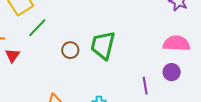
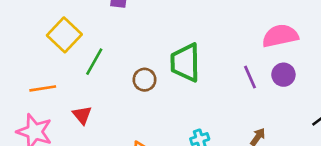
red triangle: (12, 55) -> (82, 115), moved
purple line: (145, 86) -> (250, 77), moved

